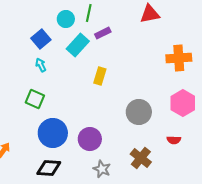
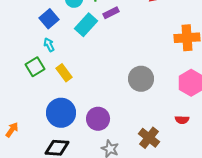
yellow rectangle: (100, 76) -> (64, 73), moved, turned -54
green square: (35, 99) -> (35, 67), moved, turned 36
gray circle: (139, 112) -> (141, 79), moved

